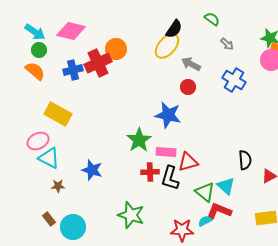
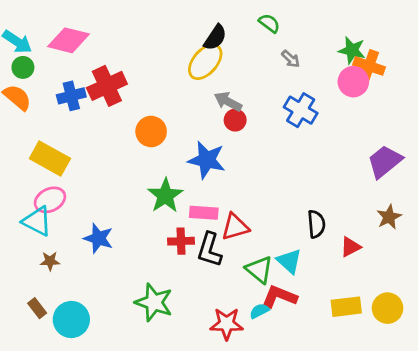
orange circle: (116, 49) -> (151, 131), moved
gray arrow: (191, 64) -> (228, 102), moved
pink ellipse: (38, 141) -> (50, 200), moved

